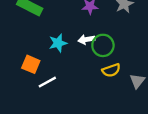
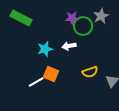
green circle: (103, 45) -> (83, 26), moved
orange square: (31, 64) -> (51, 74), moved

